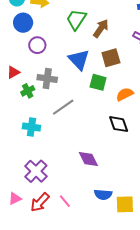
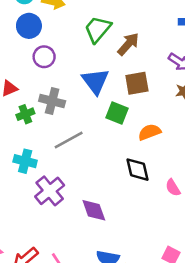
purple cross: (36, 171) -> (50, 191), moved

